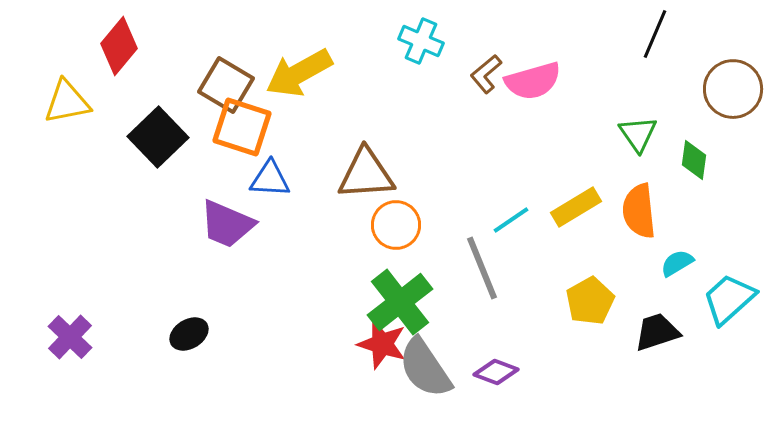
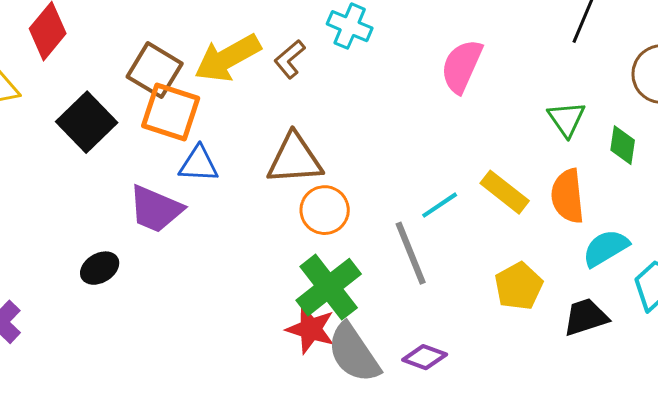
brown L-shape: (486, 74) -> (290, 59), moved
pink semicircle: (533, 81) -> (462, 66), turned 130
yellow rectangle: (576, 207) -> (505, 192), turned 69
cyan semicircle: (677, 263) -> (606, 248), size x1.4
black ellipse: (189, 334) -> (100, 268), moved

